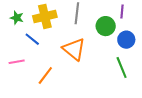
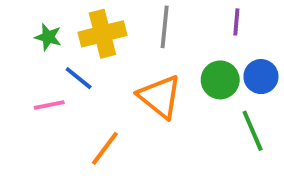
purple line: (122, 11) -> (236, 22), moved
green circle: (106, 26) -> (220, 80), moved
pink line: (17, 62) -> (49, 105), moved

